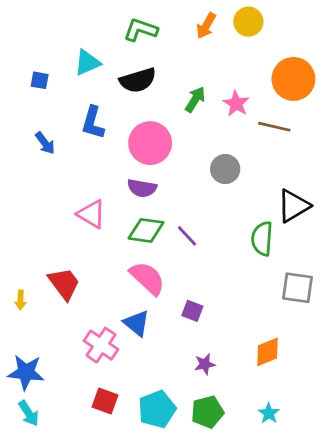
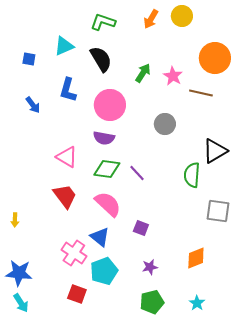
black semicircle: (138, 80) -> (101, 59), turned -104
red trapezoid: (64, 284) -> (65, 196), moved
cyan pentagon: (157, 409) -> (104, 271), moved

